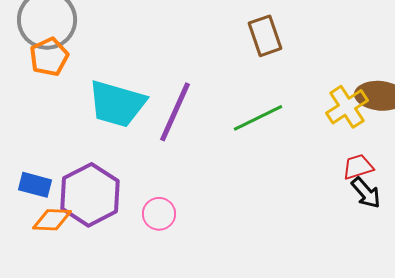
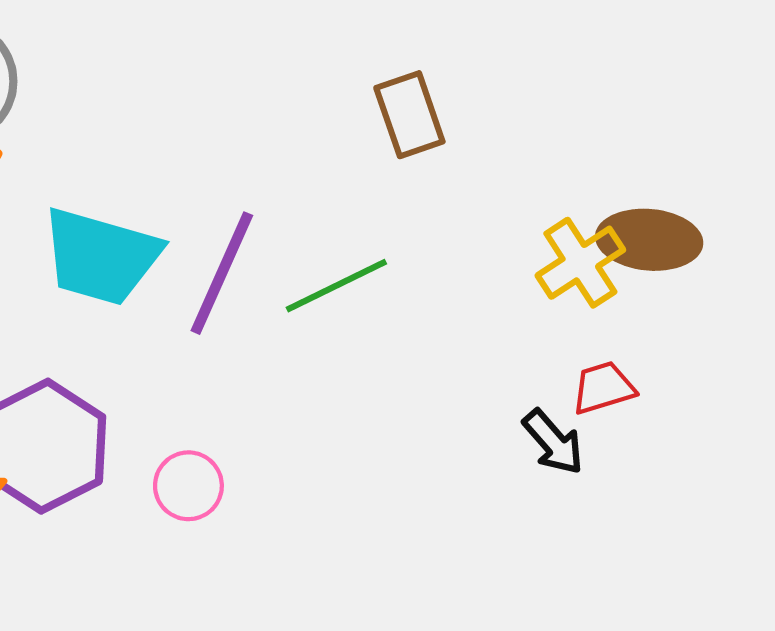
green line: (258, 118) -> (336, 286), moved
black arrow: (366, 193) -> (553, 442), moved

